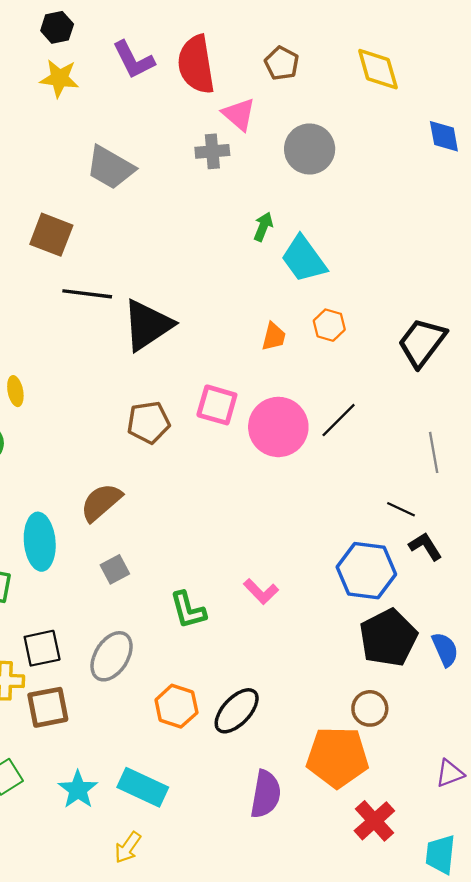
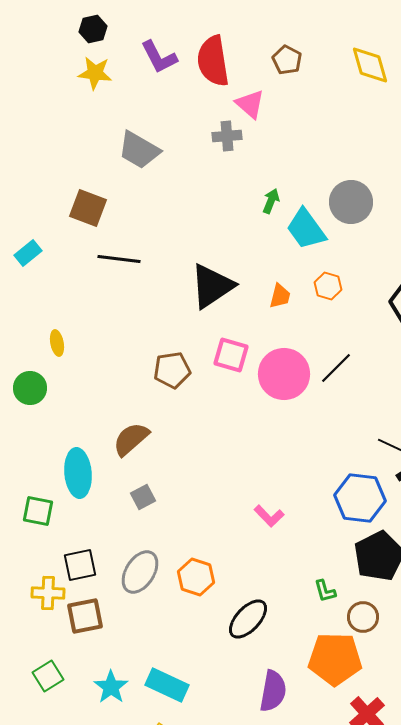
gray circle: (310, 149) -> (351, 202), moved
black triangle: (147, 325) -> (212, 286), moved
green L-shape: (188, 610) -> (325, 591), moved, size x0.7
orange hexagon: (176, 706) -> (196, 577), moved

